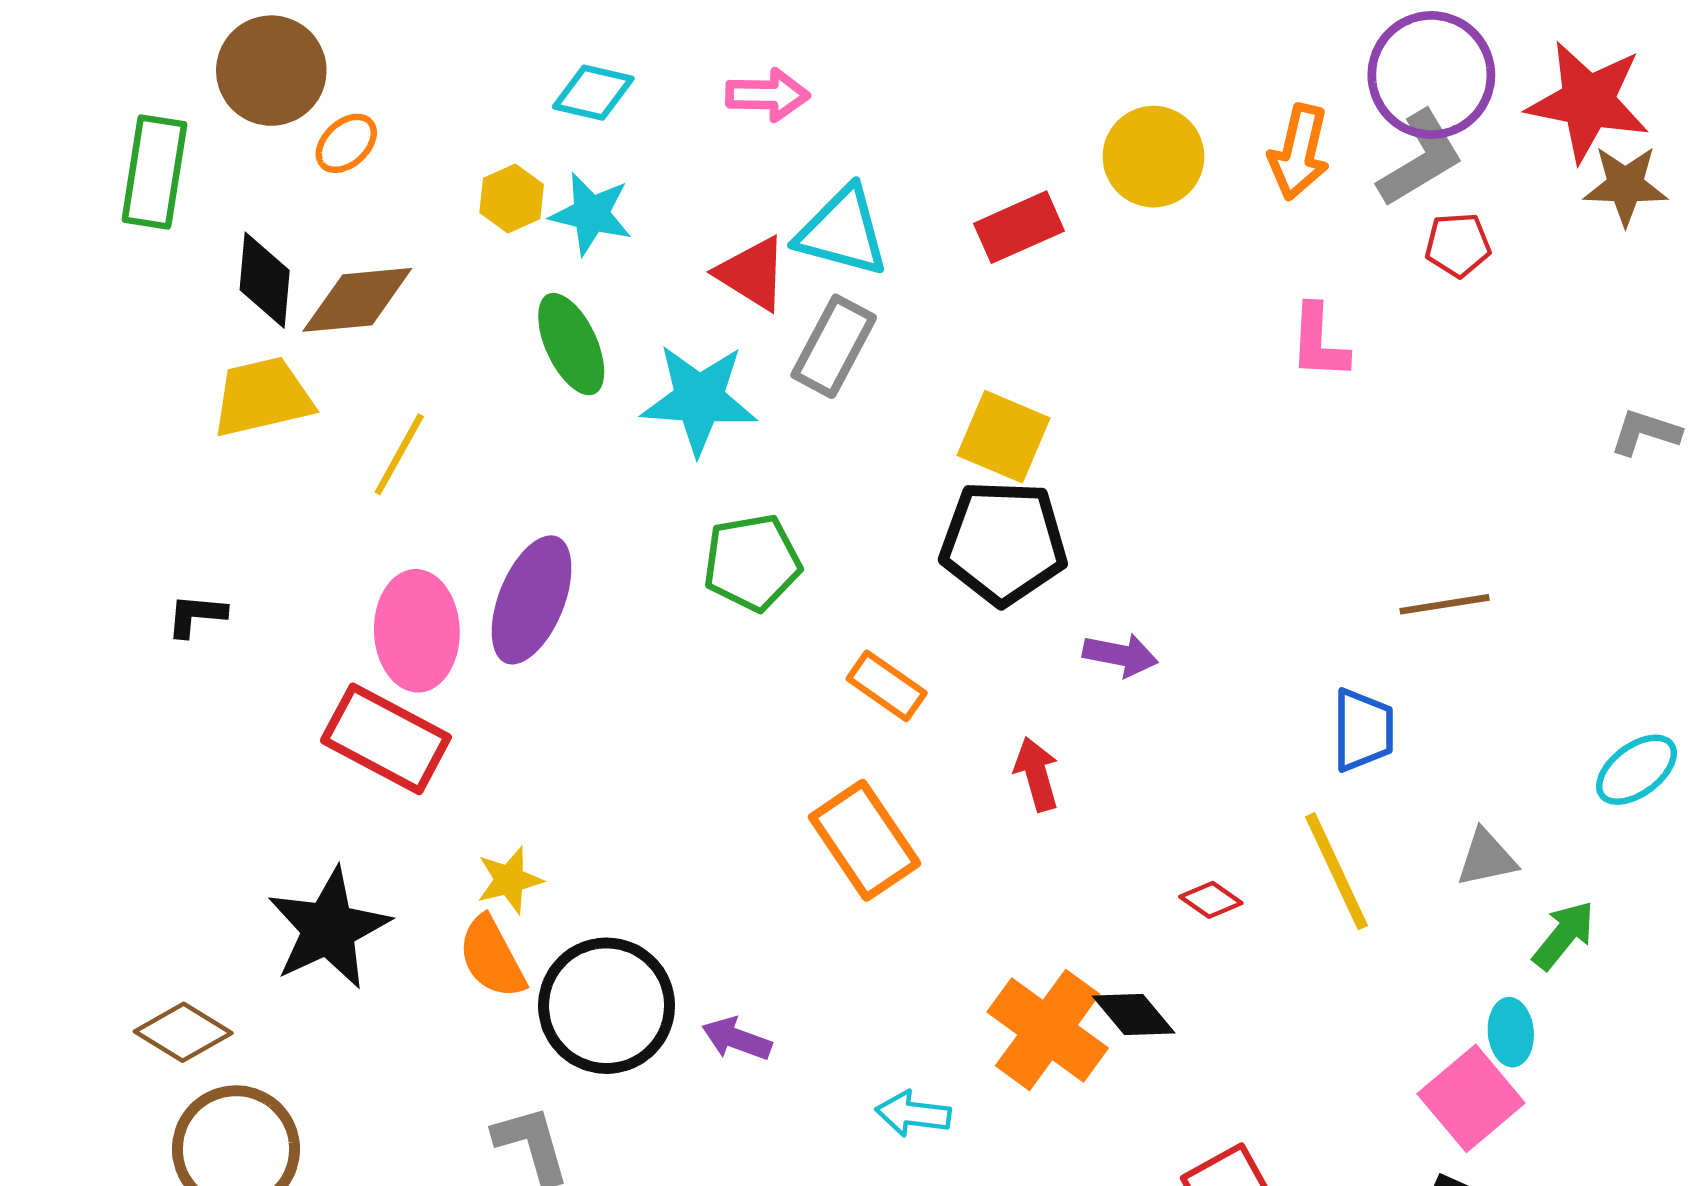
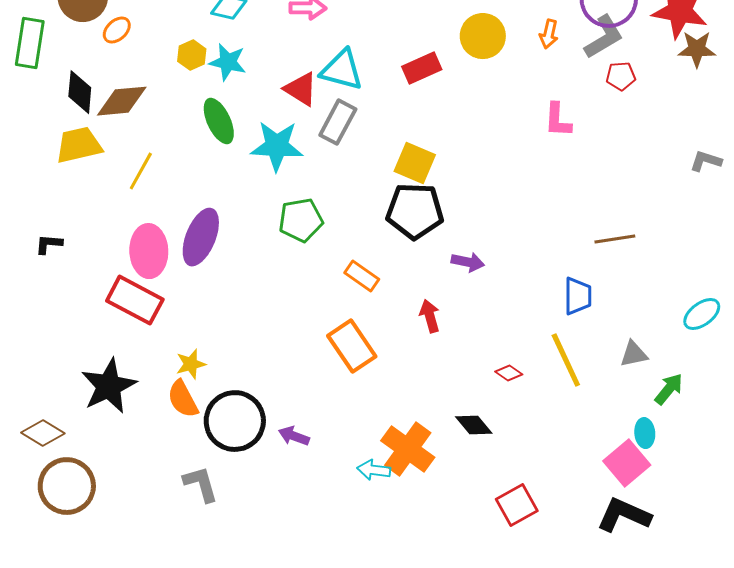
orange arrow: (1299, 152) -> (549, 34), size x0.7
orange cross: (1048, 1030) -> (408, 449), moved

